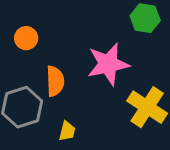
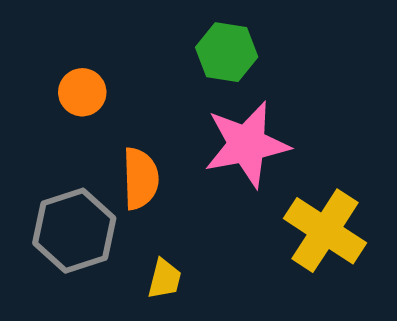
green hexagon: (145, 18) -> (227, 52), moved

